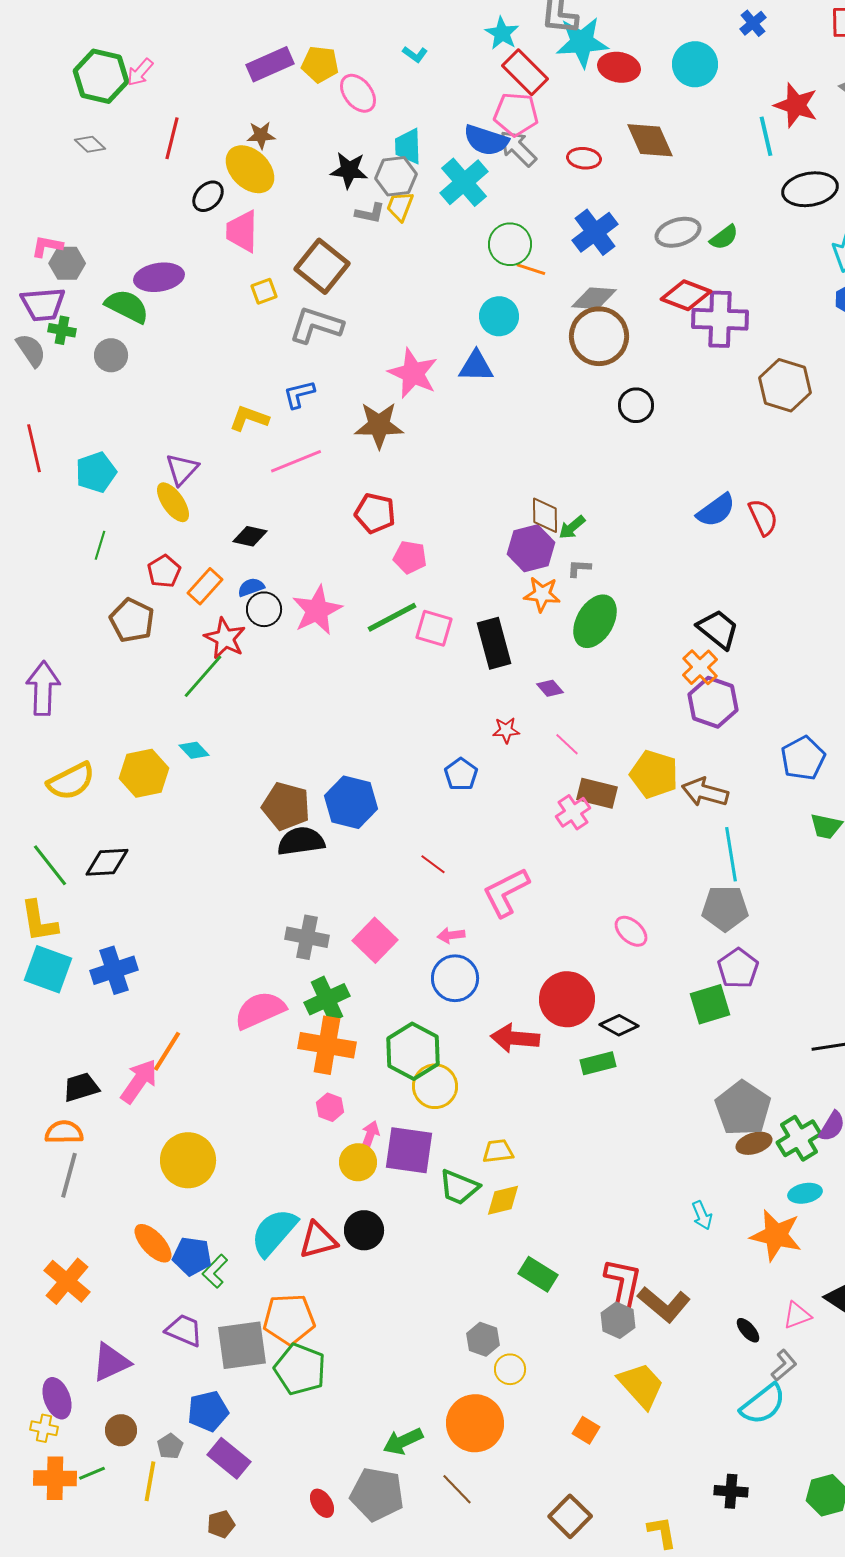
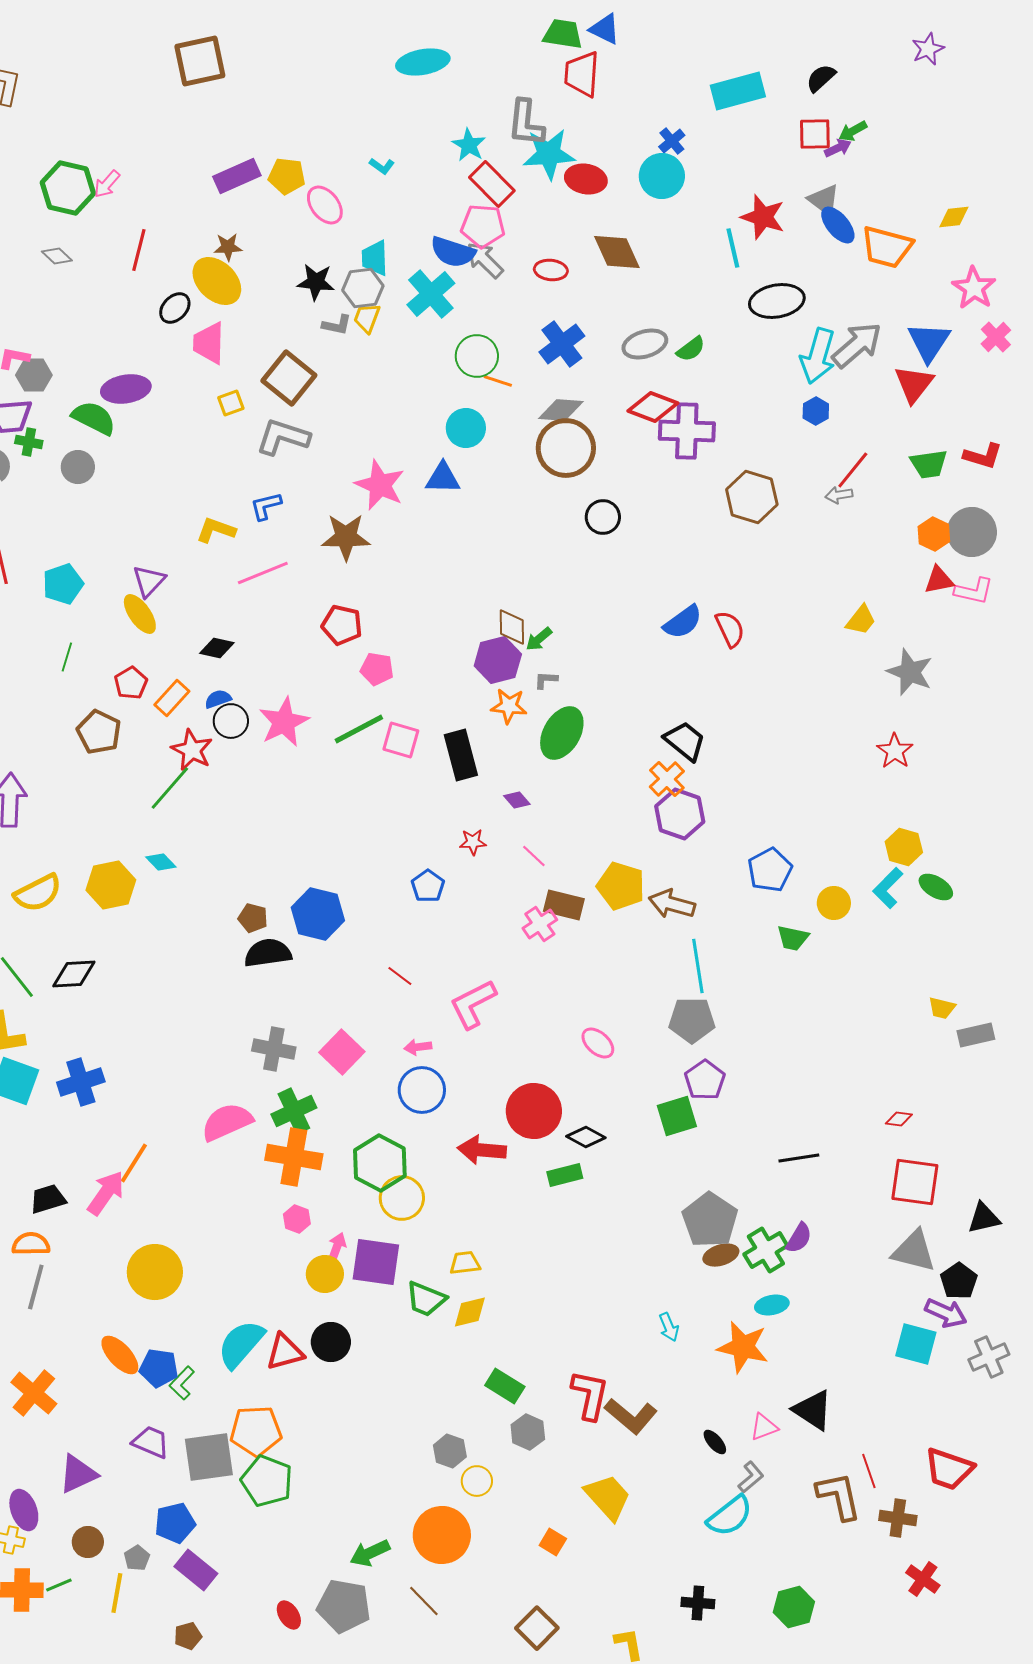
blue cross: (753, 23) -> (672, 141), moved
brown pentagon: (286, 806) -> (253, 918), size x0.6
gray hexagon: (618, 1320) -> (528, 1432), moved

